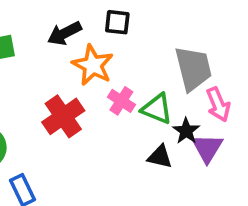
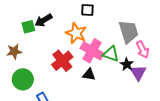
black arrow: (64, 33) -> (44, 20), moved
pink cross: (121, 101) -> (92, 51), size x1.6
black triangle: (160, 157) -> (89, 75), moved

